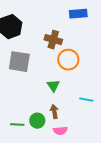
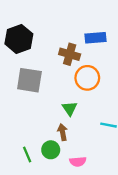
blue rectangle: (78, 14) -> (96, 38), moved
brown arrow: (54, 112) -> (63, 132), moved
green line: (17, 125) -> (27, 155), turned 64

